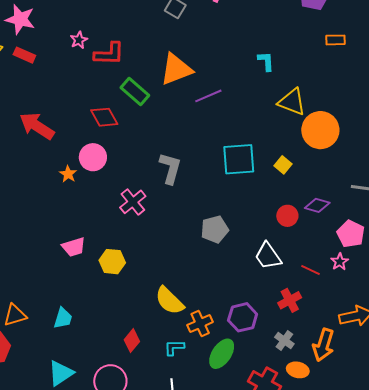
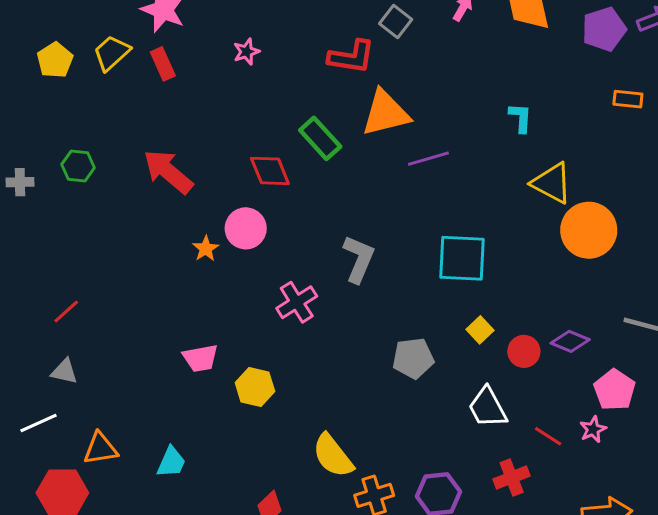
red L-shape: (109, 54) -> (351, 57), moved
red rectangle: (24, 55) -> (163, 64), turned 35
yellow square: (283, 165) -> (480, 330), moved

